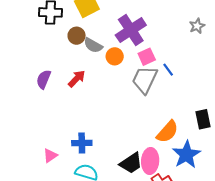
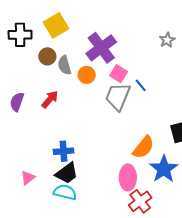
gray semicircle: (93, 45) -> (64, 65), turned 48
pink square: (147, 57) -> (119, 74), turned -30
blue cross: (82, 143) -> (64, 151), moved
black trapezoid: (131, 163) -> (67, 173), moved

